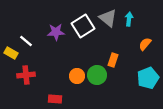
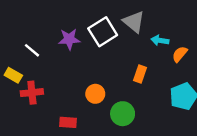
cyan arrow: (129, 19) -> (160, 40), moved, turned -88
yellow rectangle: (11, 53) -> (13, 75), moved
green circle: (97, 75) -> (123, 114), moved

